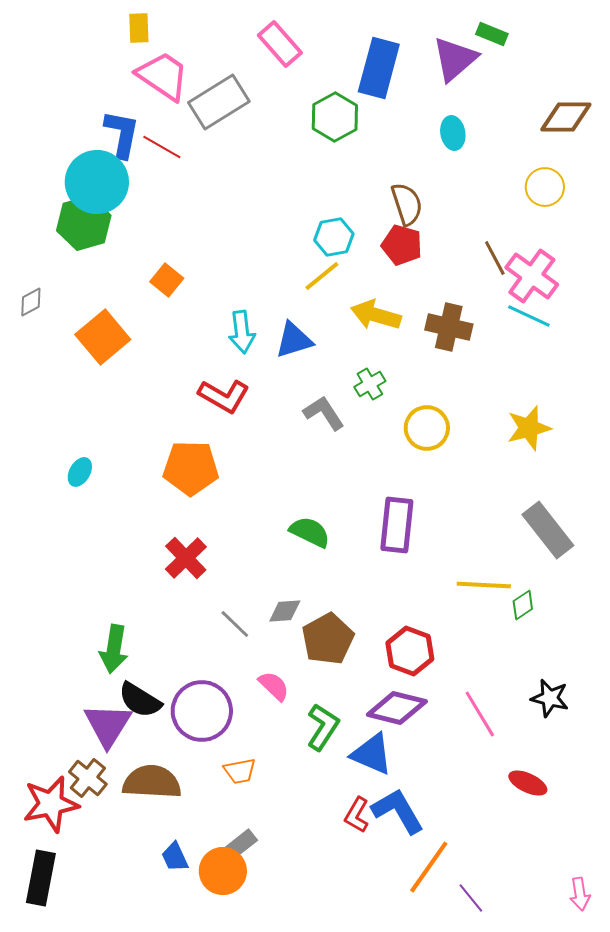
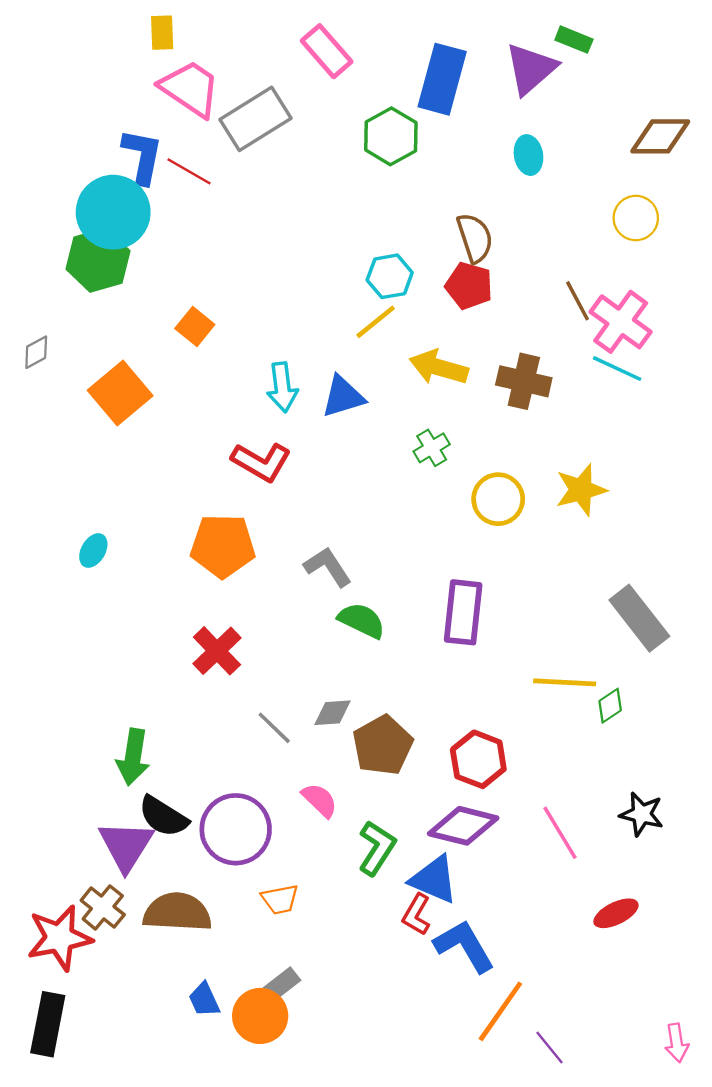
gray L-shape: (324, 413) -> (328, 567), moved
yellow star: (529, 428) -> (581, 490), moved
red ellipse: (528, 783) -> (616, 913), turned -51
red L-shape: (357, 815) -> (416, 914), moved

